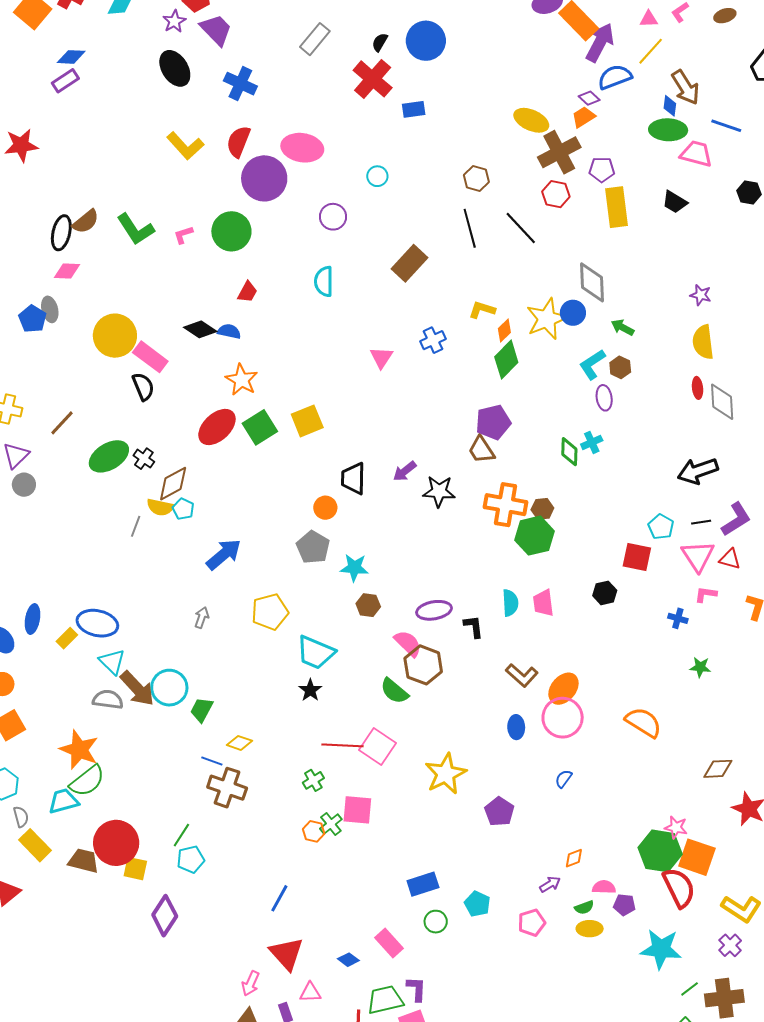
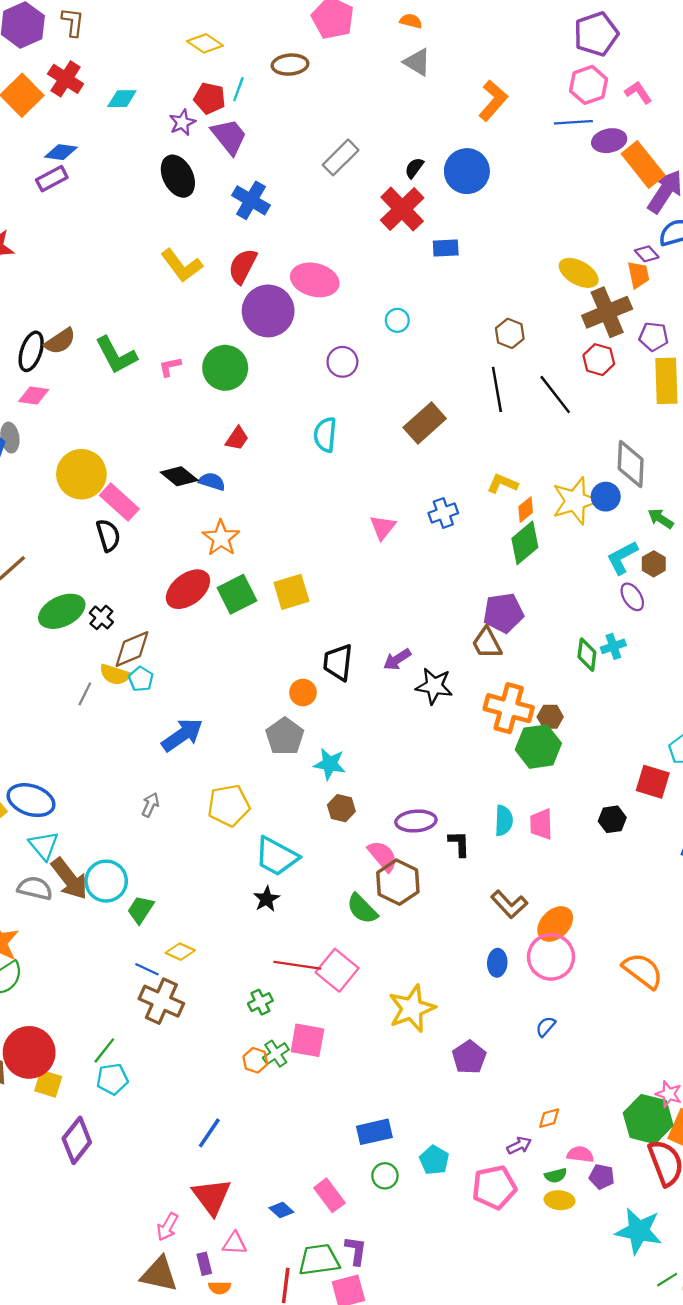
orange trapezoid: (583, 117) -> (638, 275), turned 105
purple ellipse: (604, 398) -> (632, 597), turned -30
pink pentagon: (532, 923) -> (494, 1187), size x1.4

